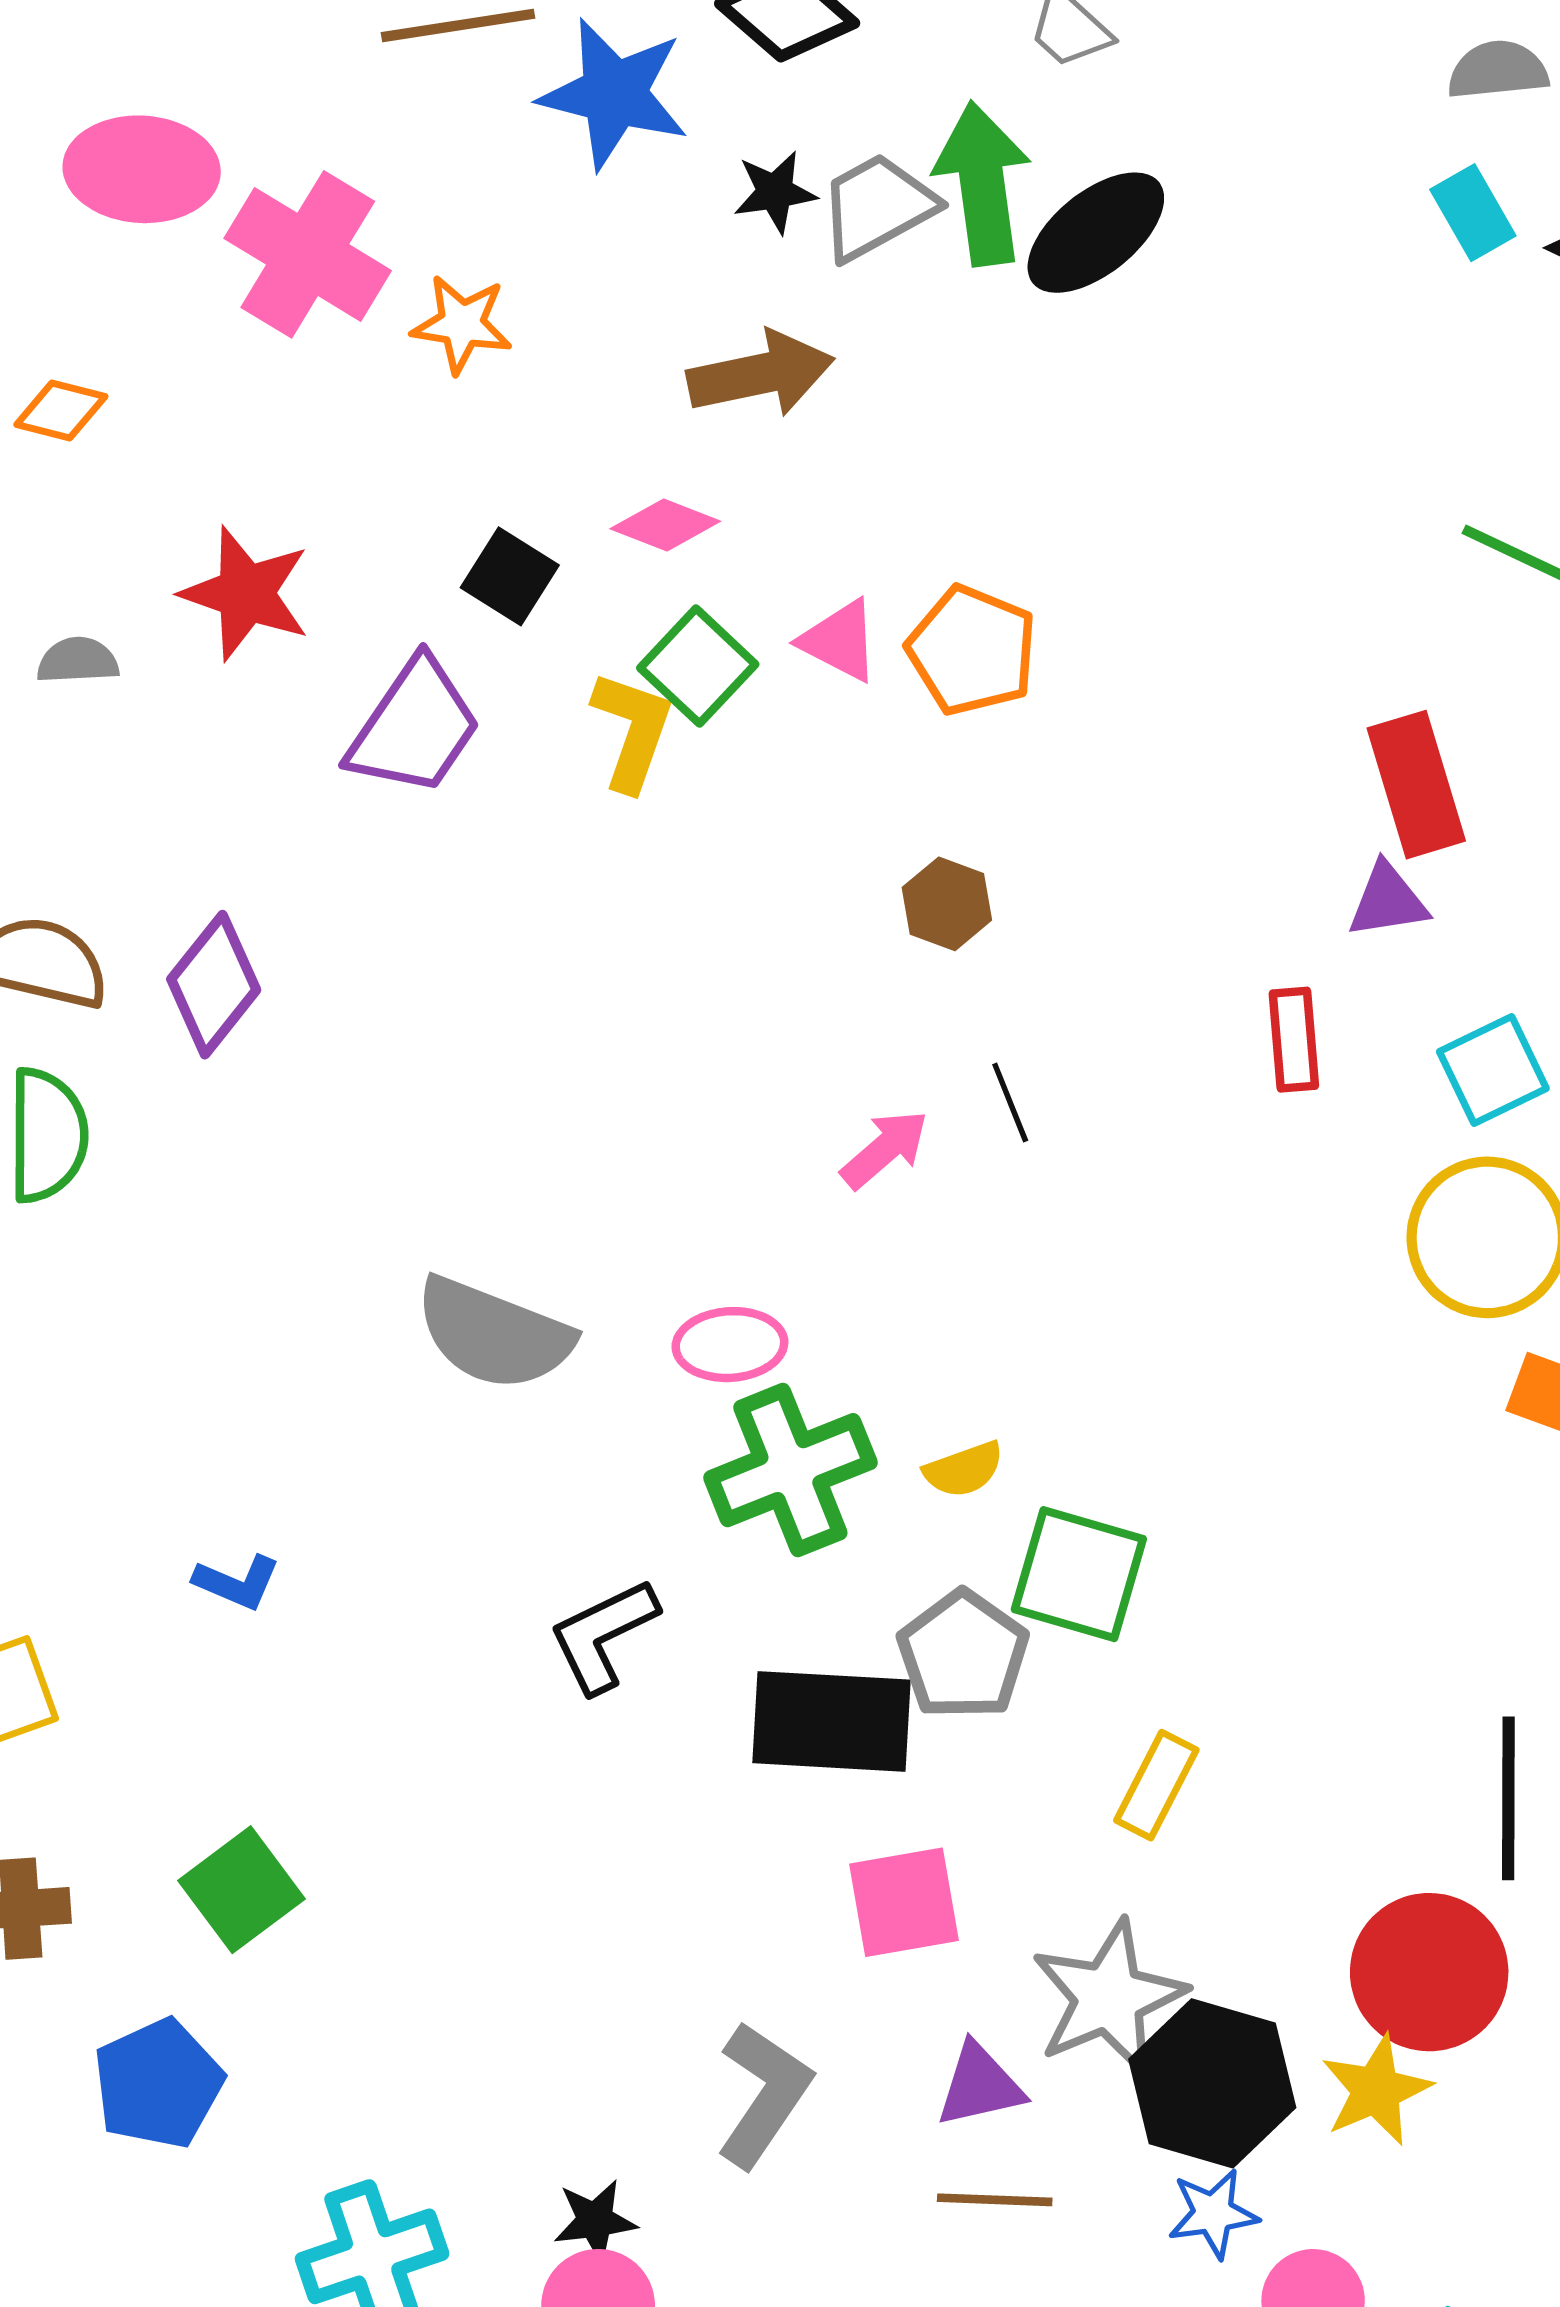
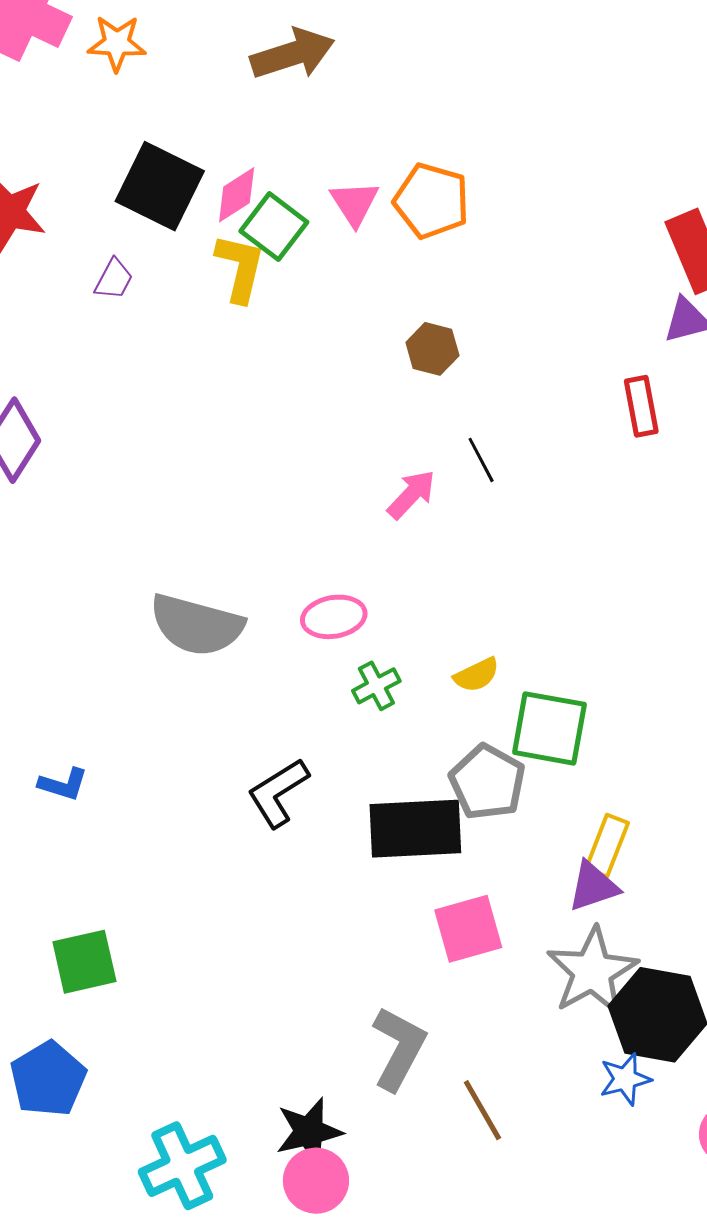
pink diamond: (665, 525) -> (237, 195), moved, turned -48
black square: (510, 576) -> (160, 186), size x1.6
pink triangle: (840, 641) -> (354, 203), turned 36
purple trapezoid: (414, 727) -> (114, 279), size x0.5
green cross: (790, 1470) -> (376, 686), size x0.5
green square: (242, 1890) -> (84, 962), turned 30
purple triangle: (980, 2085) -> (593, 886), moved
brown line: (995, 2200) -> (482, 1110), moved, turned 64
blue star: (1213, 2214) -> (625, 1079), moved
black star: (595, 2220) -> (309, 1131), size x1.4

